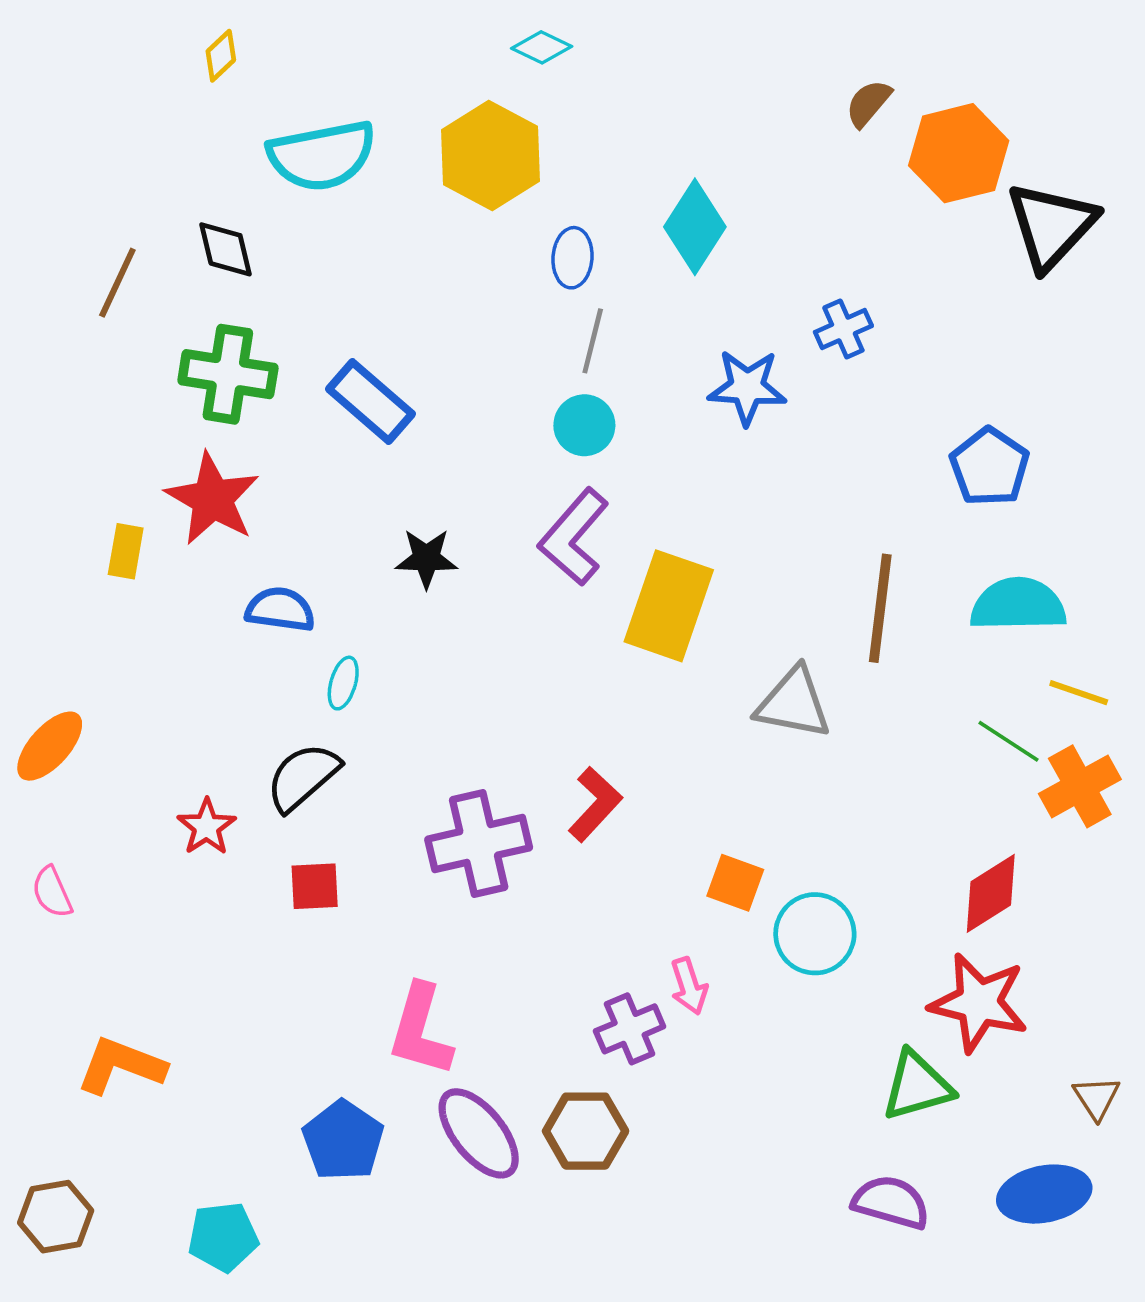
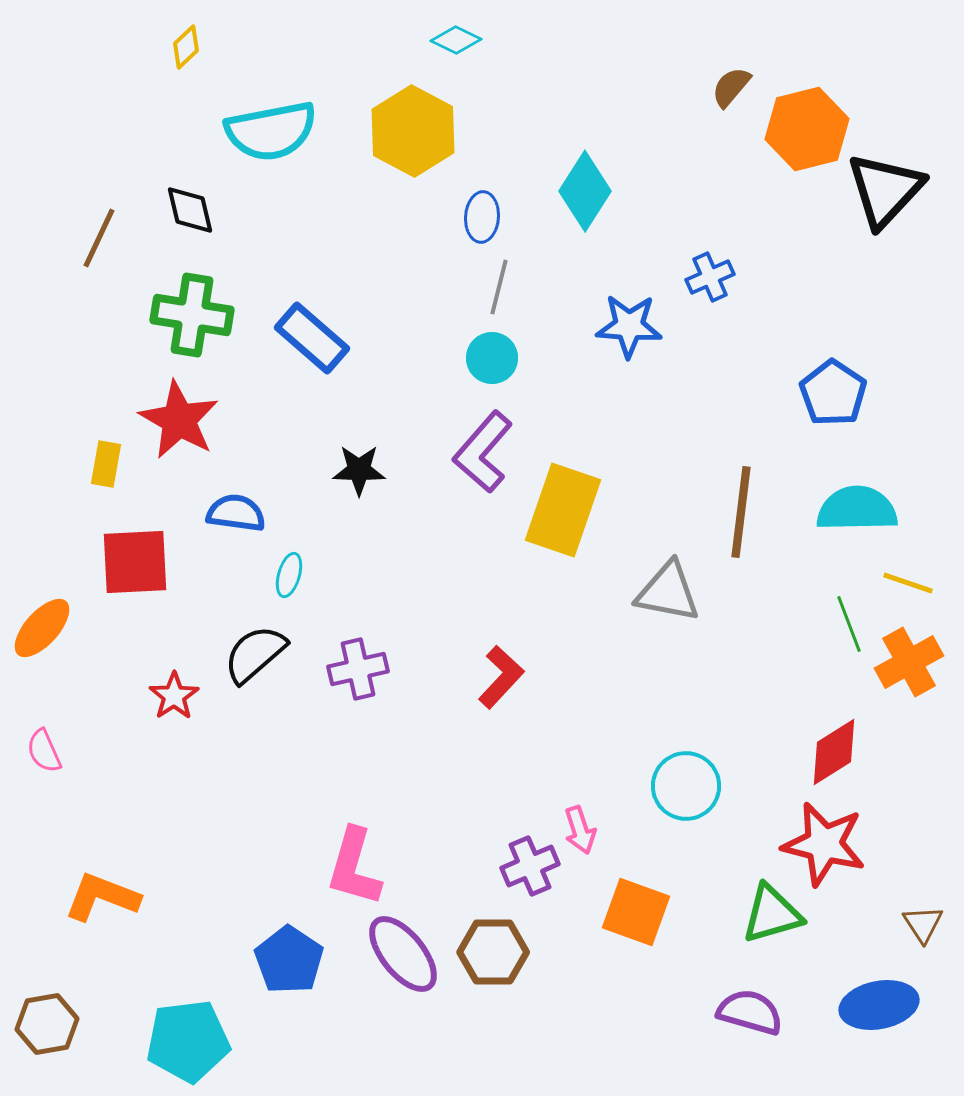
green line: (1009, 741) -> (849, 624), turned 36
purple cross: (479, 843) -> (358, 669), moved, size x0.7
orange square: (735, 883) -> (636, 912), moved, size x1.4
red square: (315, 886) -> (135, 562), moved, size x1.6
cyan pentagon: (223, 1237) -> (188, 1041), size x1.4

